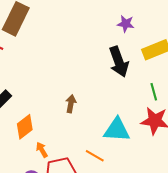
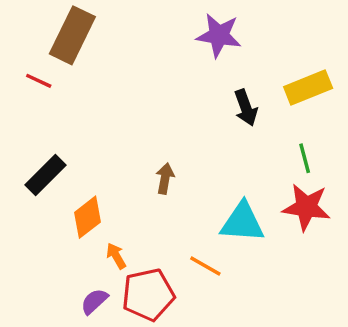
purple star: (126, 24) -> (219, 35), moved, size x1.5
black arrow: (119, 62) -> (246, 108), size x0.7

